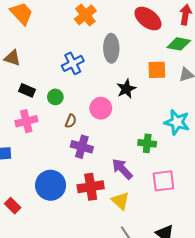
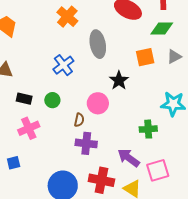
brown semicircle: (71, 121) -> (79, 120), moved
pink square: (163, 181) -> (158, 170), moved
red cross: (91, 187) -> (101, 180), turned 30

